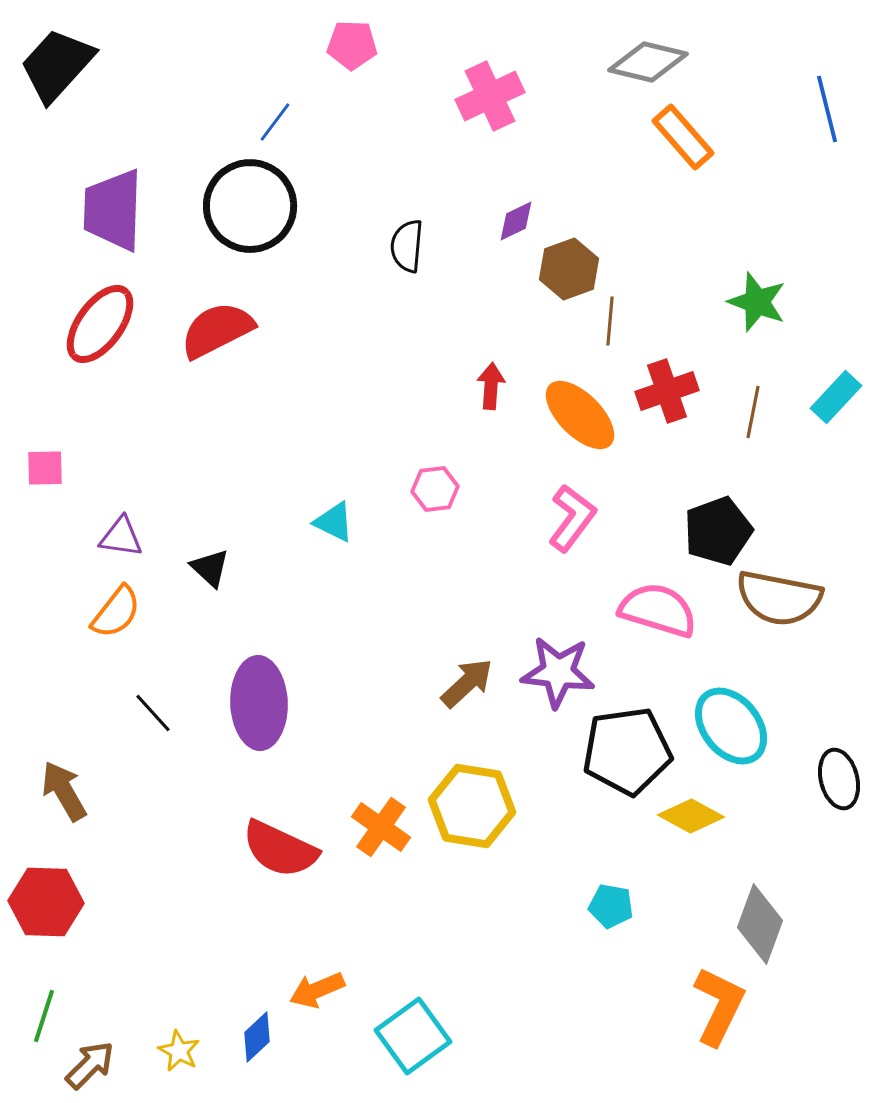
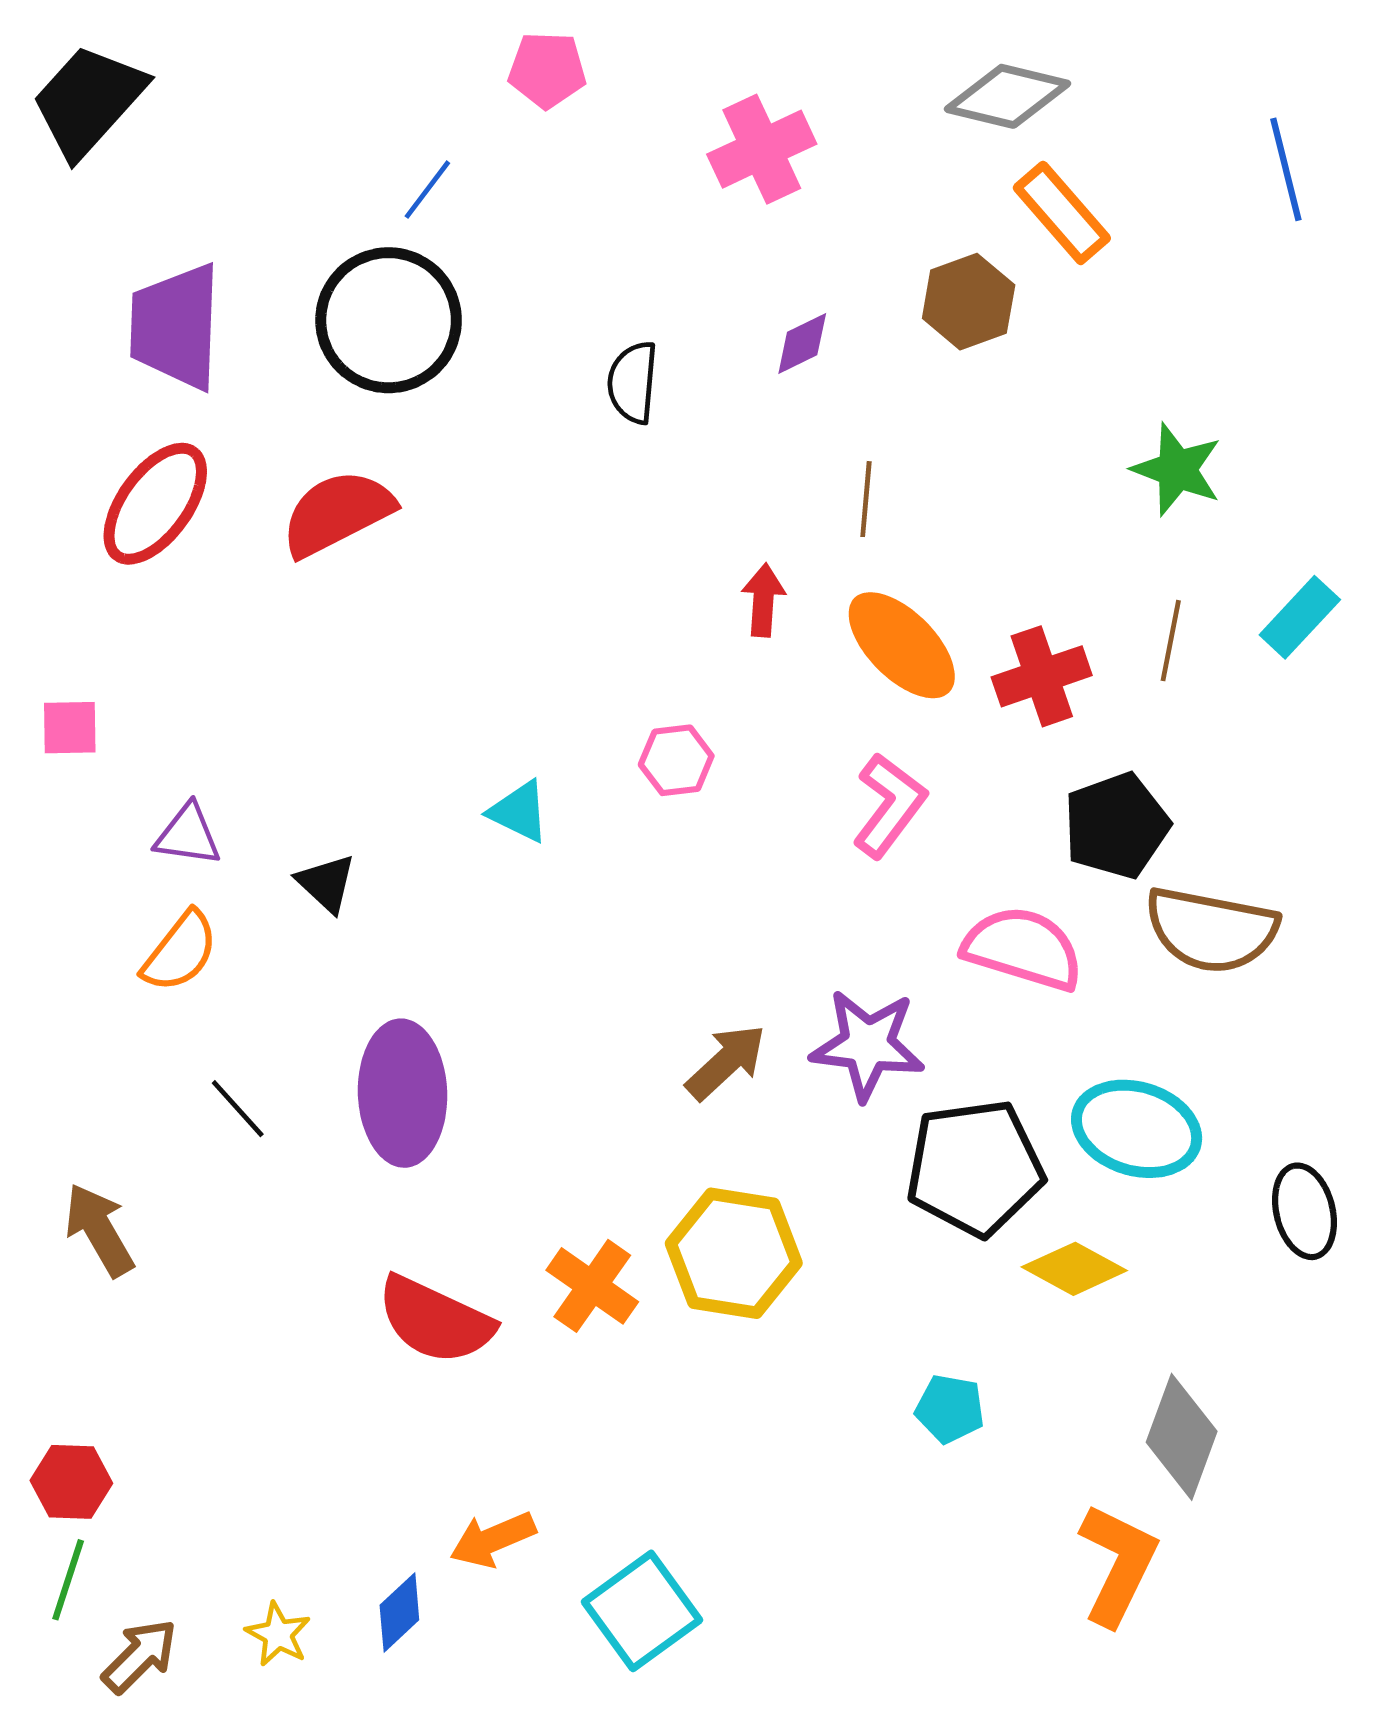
brown hexagon: (569, 269) -> (969, 302), moved
brown line: (610, 321) -> (866, 499), moved
red cross: (667, 391) -> (1042, 676), moved
cyan ellipse: (731, 726) -> (1137, 1129), turned -34
red hexagon: (46, 902) -> (71, 1482), moved, size x0.7

